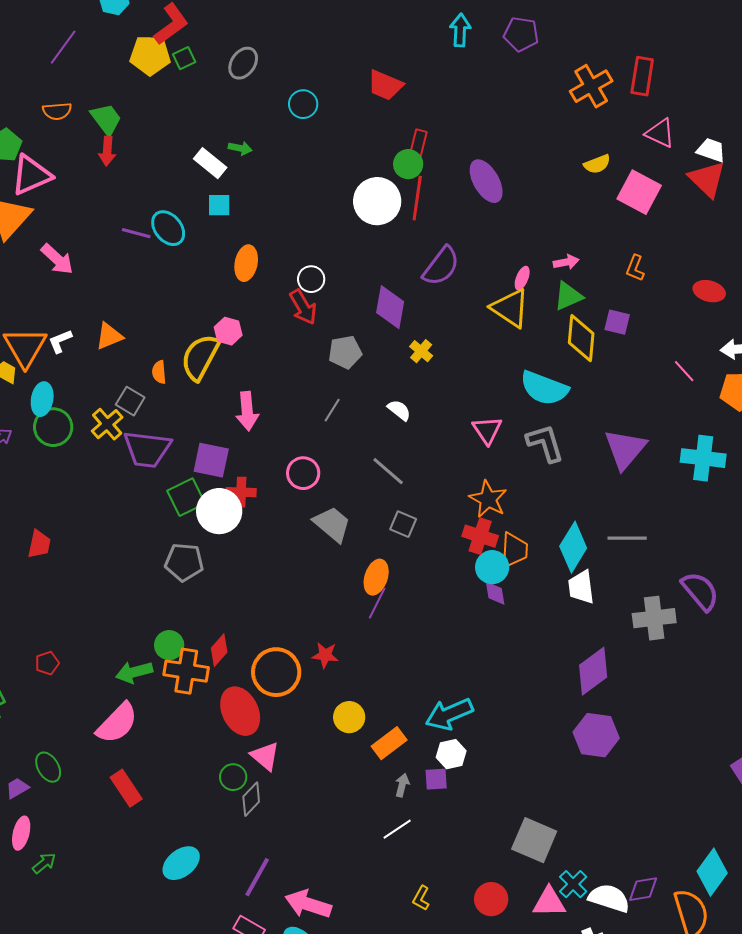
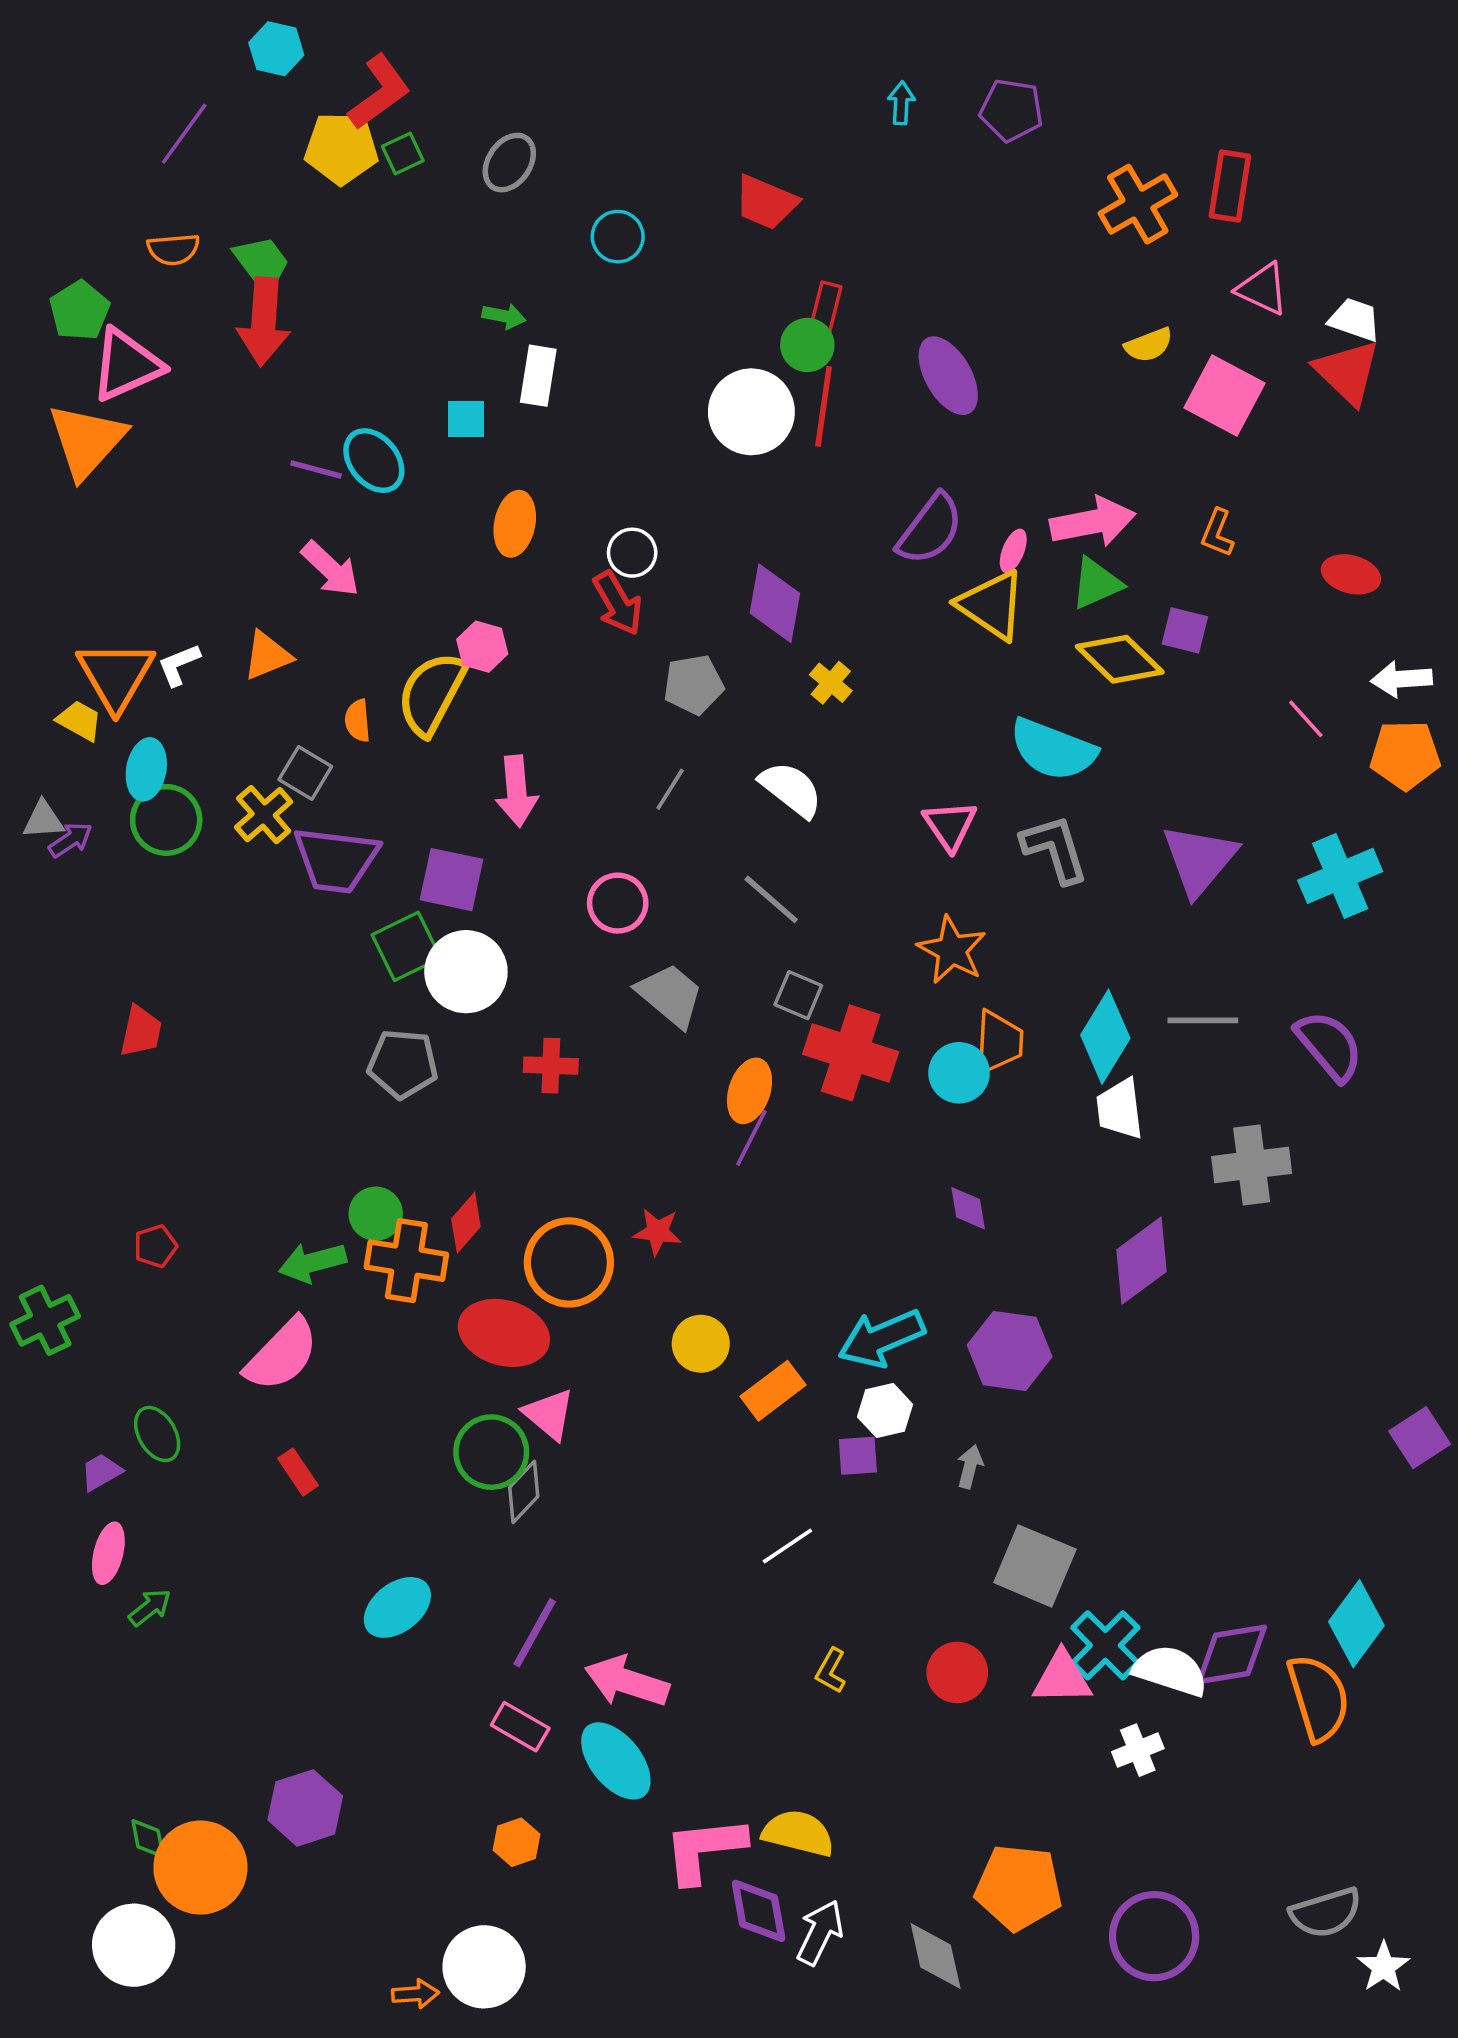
cyan arrow: (460, 30) -> (901, 103), size x0.7
red arrow: (107, 151) -> (264, 321), size x1.6
white rectangle: (210, 163) -> (538, 376), moved, turned 60
pink arrow: (57, 259) -> (331, 569), moved
pink arrow: (566, 262) -> (1093, 522), size x1.8
purple semicircle: (441, 266) -> (930, 529), moved
yellow diamond: (581, 338) -> (1120, 659), turned -51
white semicircle: (399, 410) -> (791, 789), size x1.5
cyan cross: (703, 458) -> (1340, 876), turned -30
red cross: (241, 492) -> (551, 1066), moved
red cross: (480, 536) -> (851, 1053), moved, size x1.4
purple semicircle: (700, 591) -> (1329, 1046), moved
purple diamond: (495, 593) -> (968, 1208), moved
red ellipse: (240, 711) -> (504, 1333), turned -48
purple hexagon: (596, 735) -> (1010, 1351), moved
green circle: (233, 777) -> (491, 1452), size x1.5
gray arrow: (402, 785) -> (970, 1467), moved
red rectangle: (126, 788) -> (298, 1472), size x0.7
cyan cross: (573, 884) -> (1105, 1645), size x1.4
purple diamond: (643, 889) -> (1232, 1654), size x1.4

